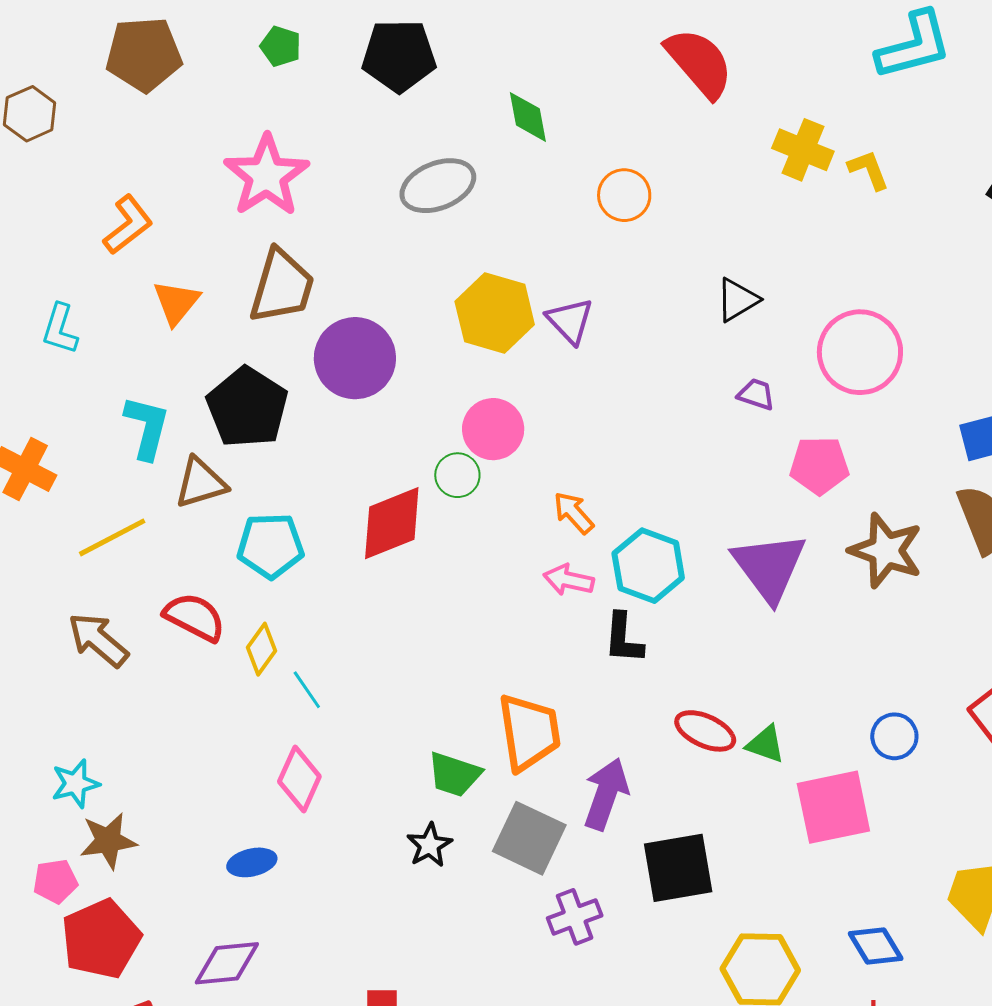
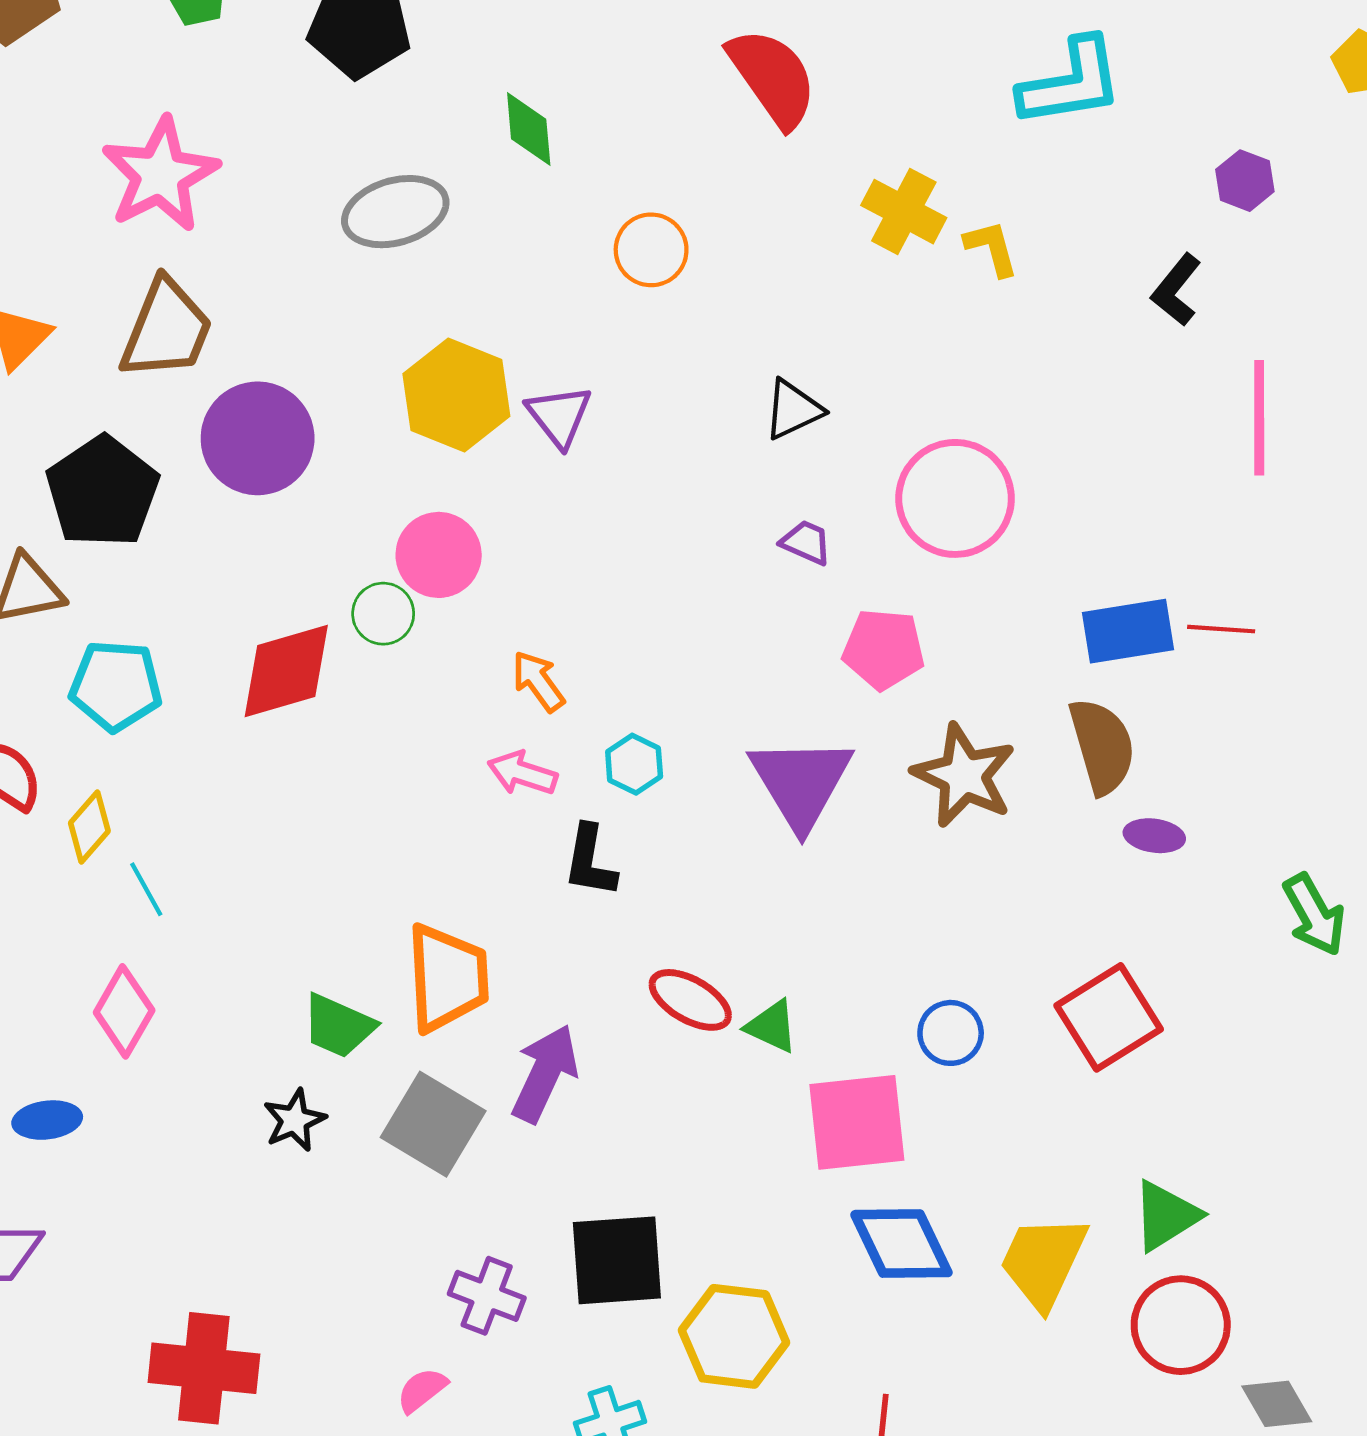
cyan hexagon: (648, 566) -> (634, 764), size x0.6
black square: (678, 868) -> (617, 1260), moved
purple cross: (575, 917) -> (487, 1296), moved, turned 36
blue diamond: (876, 946) -> (901, 1244), moved, size x1.4

